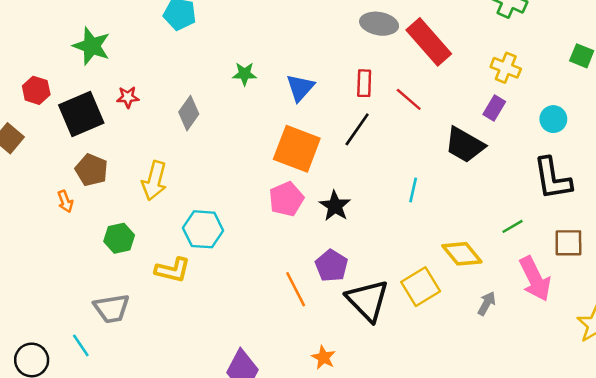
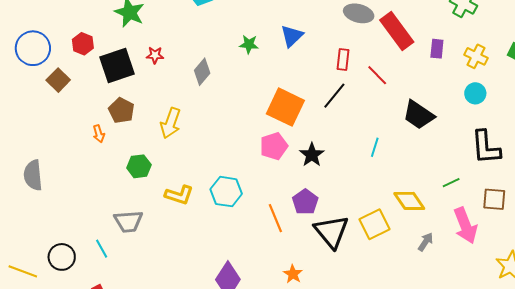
yellow cross: (506, 68) -> (476, 56), moved
blue triangle: (300, 88) -> (292, 36), moved
purple rectangle: (494, 108) -> (437, 49), moved, turned -30
cyan circle: (553, 119) -> (475, 93), moved
cyan hexagon: (203, 229) -> (226, 192), moved

